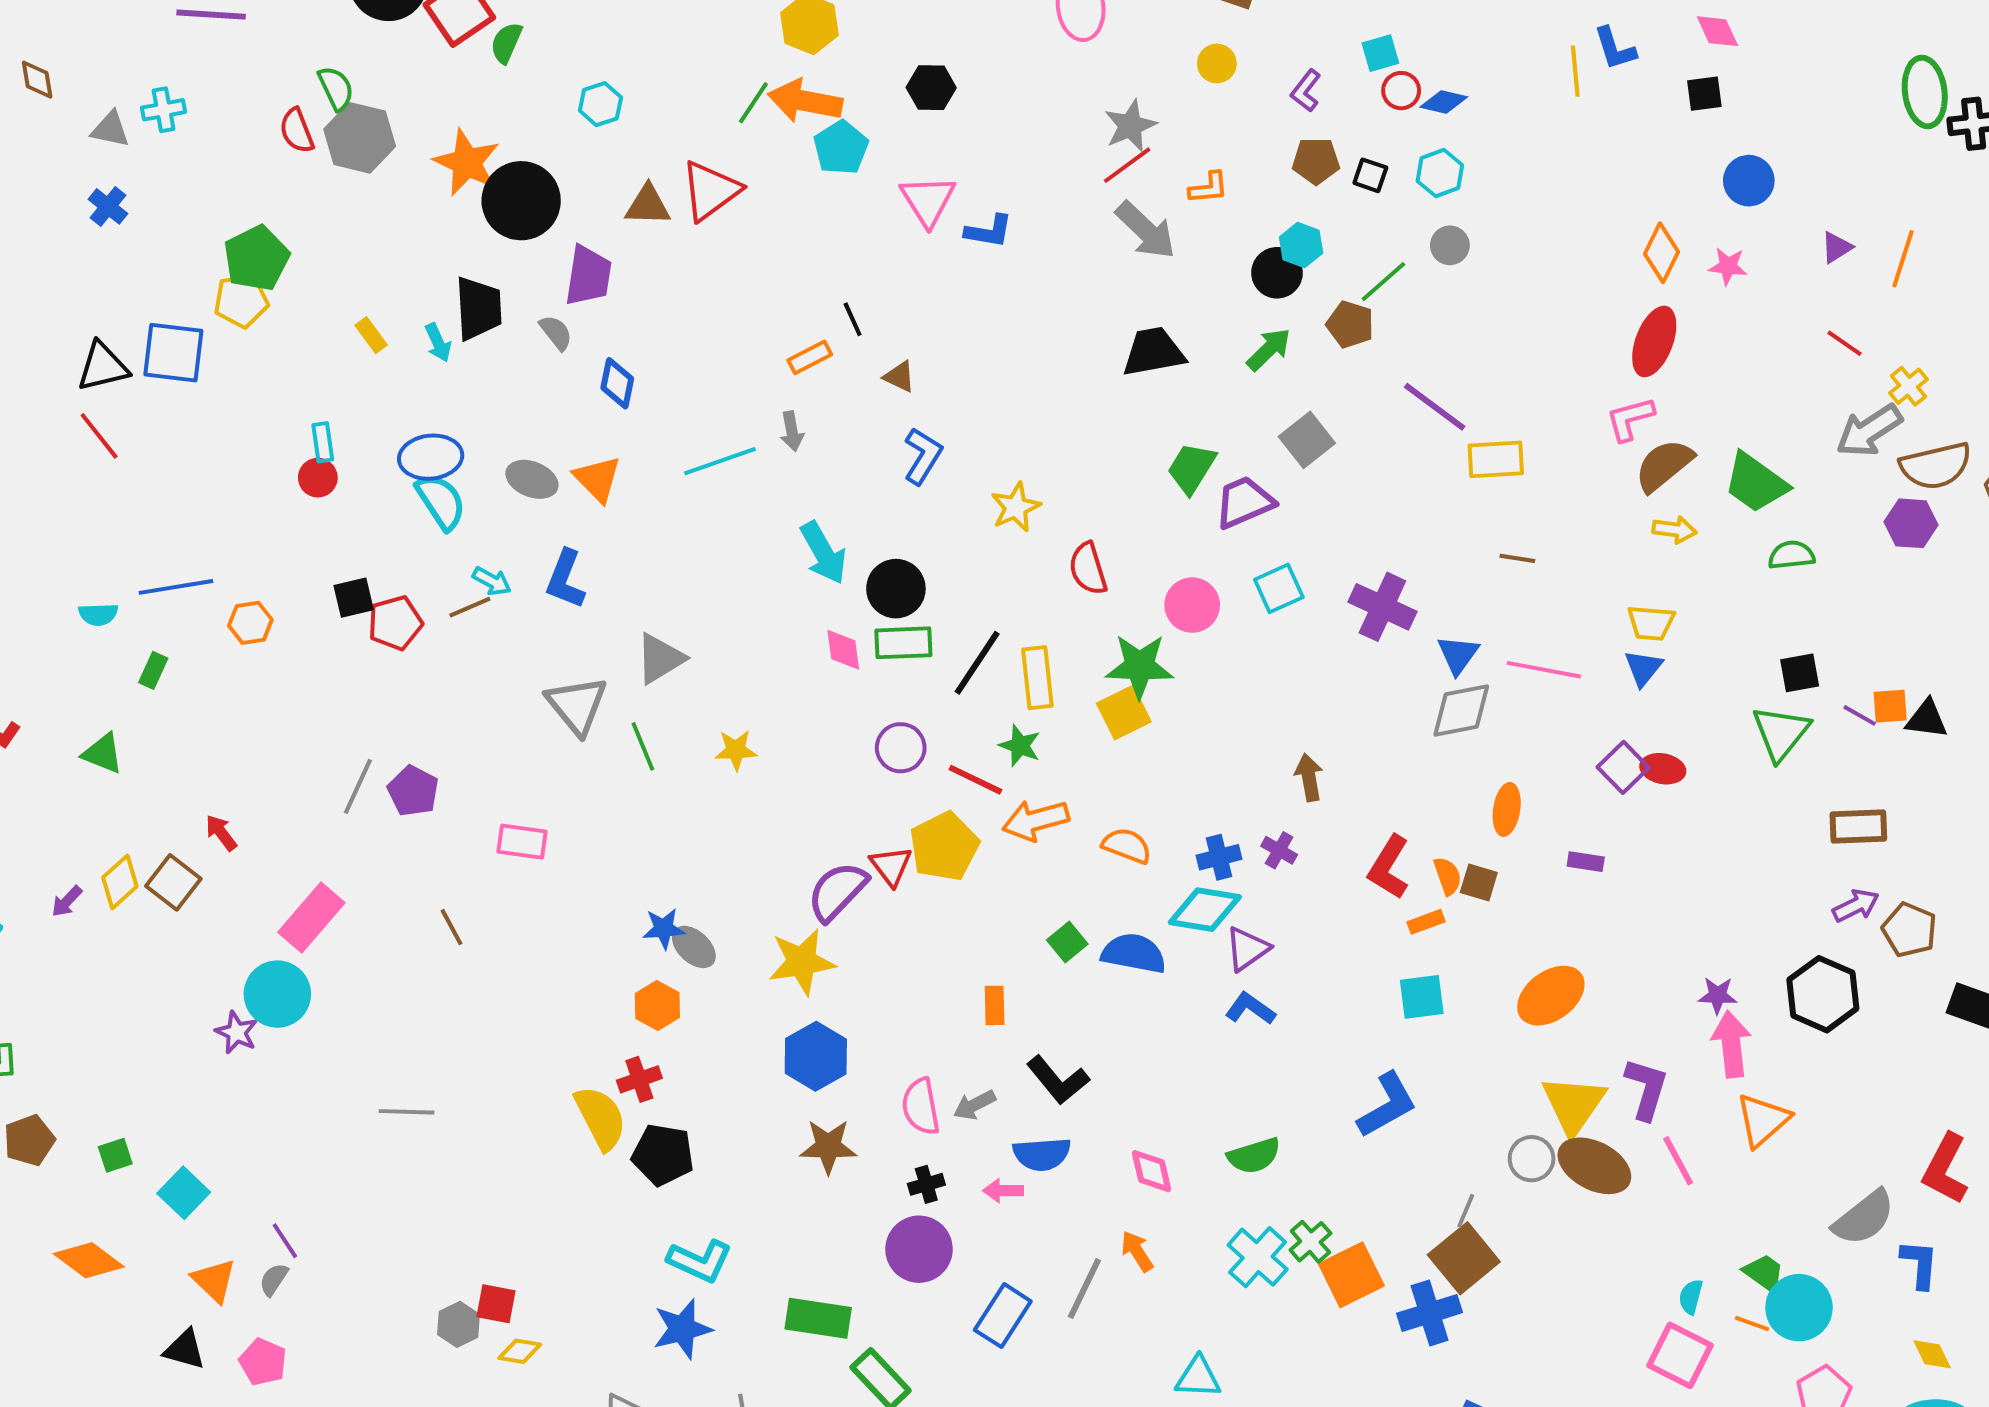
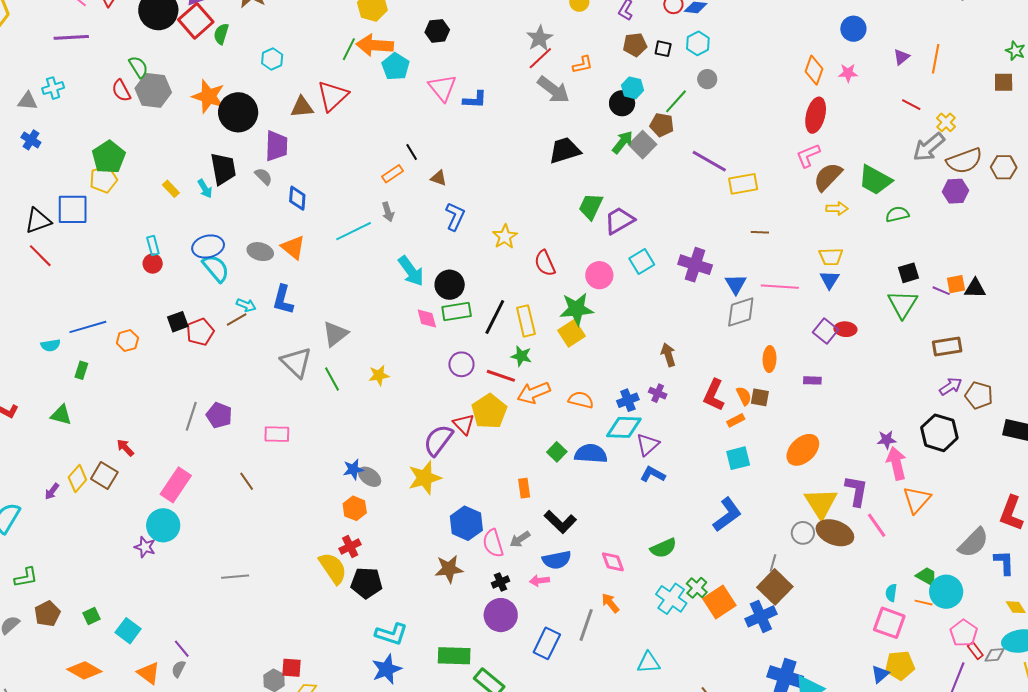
gray square: (1307, 440) -> (643, 145), moved
blue hexagon: (816, 1056) -> (466, 523), moved

